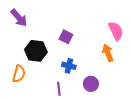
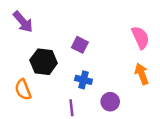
orange arrow: (108, 53) -> (142, 74), moved
orange semicircle: (19, 74) -> (23, 90), turned 144

